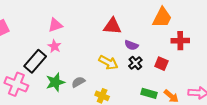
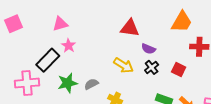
pink triangle: (55, 25) -> (60, 24), moved
pink cross: (16, 84) -> (27, 83), turned -30

